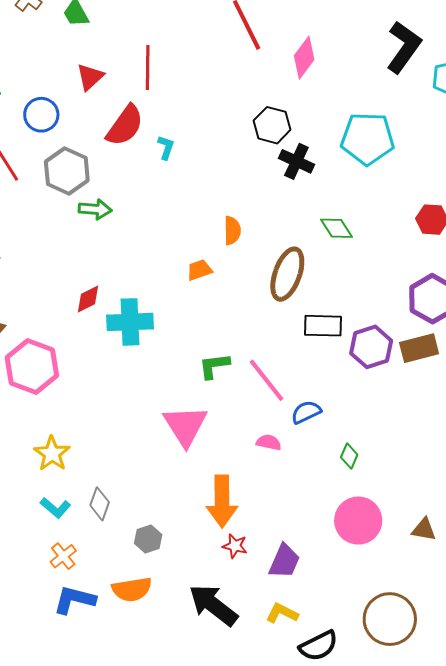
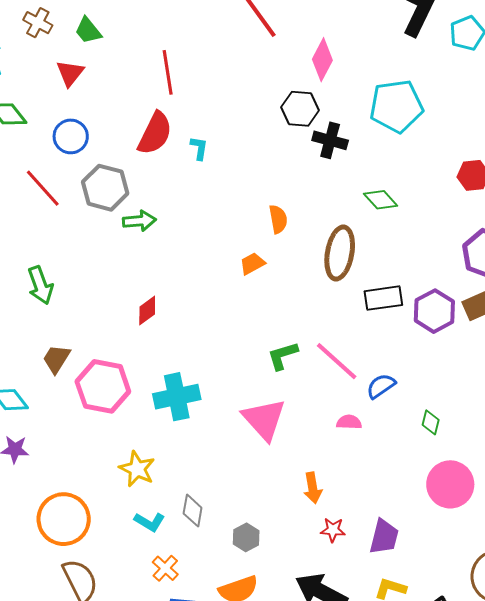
pink diamond: (304, 58) -> (322, 60), moved
red triangle: (90, 77) -> (70, 73), moved
cyan cross: (130, 322) -> (177, 397), moved
orange arrow: (222, 501) -> (313, 488), size x0.6

